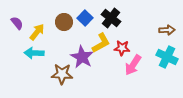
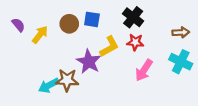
blue square: (85, 18) -> (92, 19), turned -35
black cross: (111, 18) -> (133, 17), moved
red star: (122, 48) -> (135, 42), moved
cyan arrow: (34, 53) -> (49, 85), moved, turned -30

